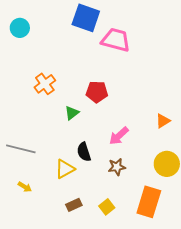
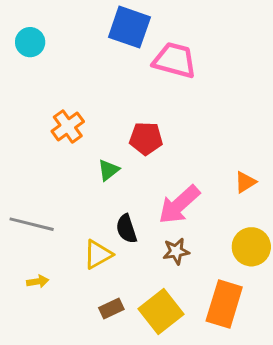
pink arrow: (119, 136) -> (179, 205), size x1.4
yellow arrow: (25, 187) -> (38, 281), turned -40
yellow square: (107, 207) -> (161, 312), size x1.8

